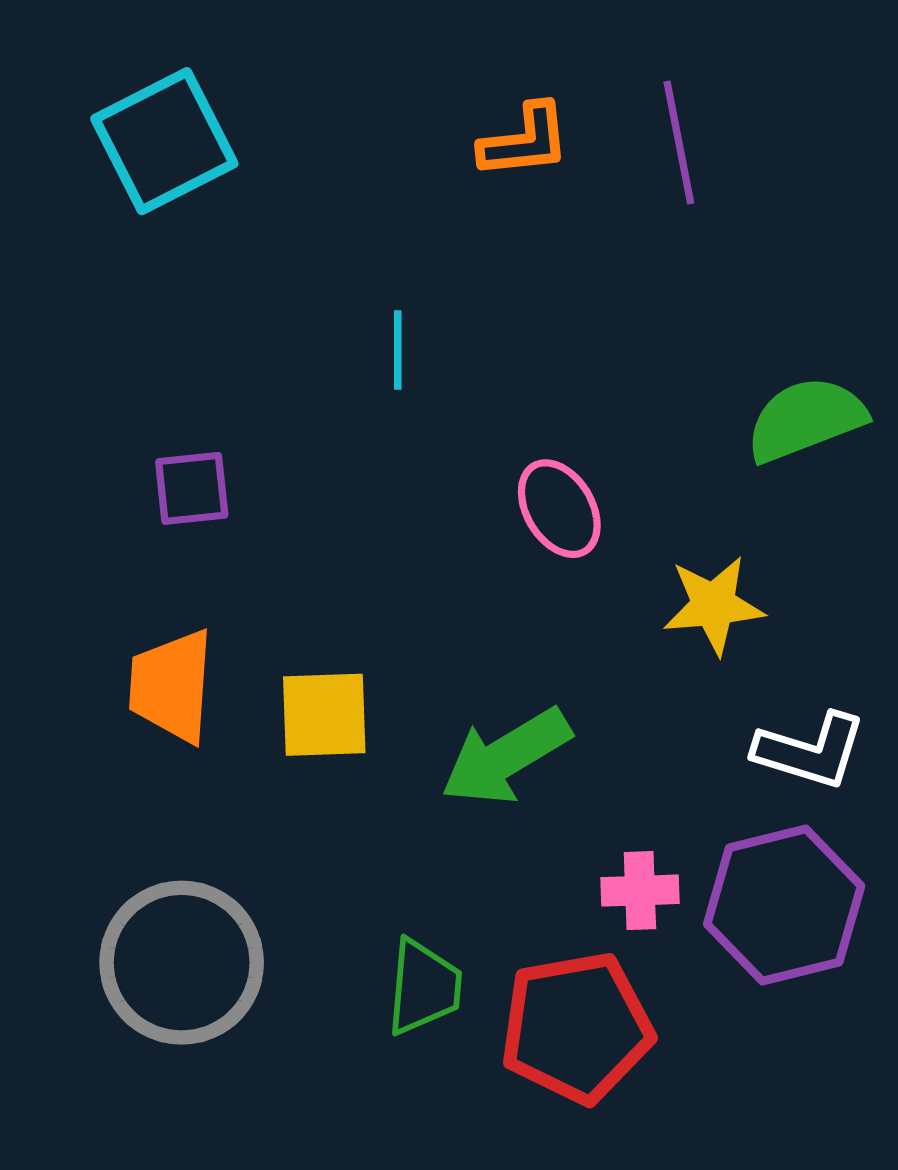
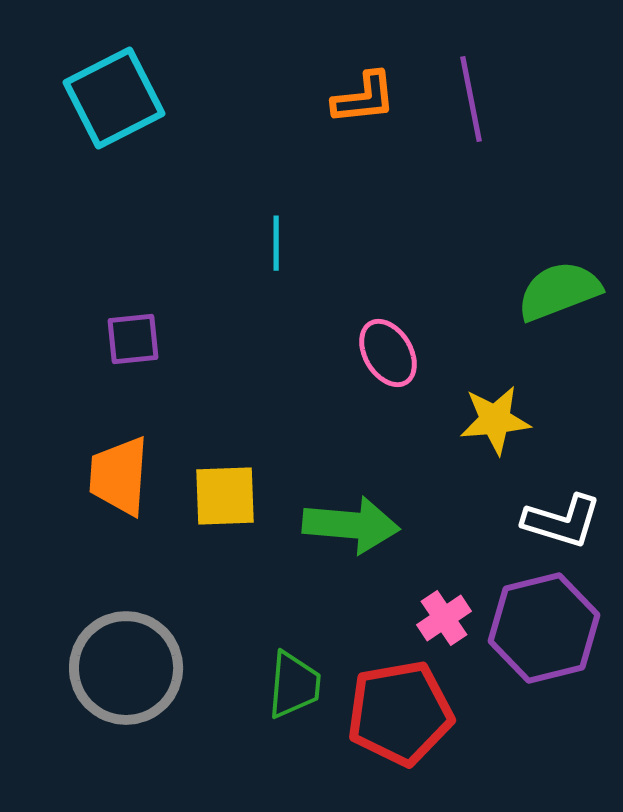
green arrow: (506, 757) -> (351, 525), turned -144
pink cross: (640, 891) -> (444, 618), turned -32

